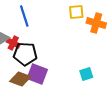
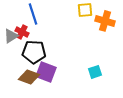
red cross: (13, 43) -> (22, 32), moved

